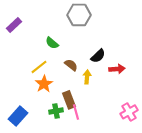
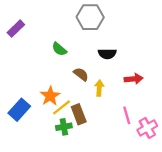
black semicircle: (98, 56) -> (107, 54), moved, turned 42
yellow line: (39, 67) -> (62, 107), moved
pink line: (76, 112) -> (127, 115), moved
blue rectangle: (18, 116) -> (19, 110), moved

